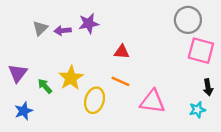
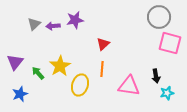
red triangle: (122, 52) -> (103, 44), turned -48
orange line: (121, 81) -> (102, 69), turned 70
black arrow: (208, 87) -> (156, 76), moved

